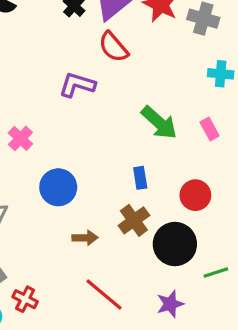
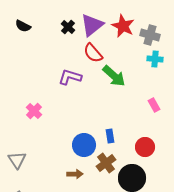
cyan cross: (221, 74) -> (155, 59), moved
green arrow: (159, 123) -> (114, 76), moved
blue circle: (58, 187) -> (84, 145), moved

